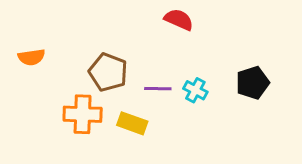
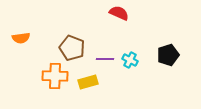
yellow rectangle: (132, 123) -> (88, 82), turned -36

